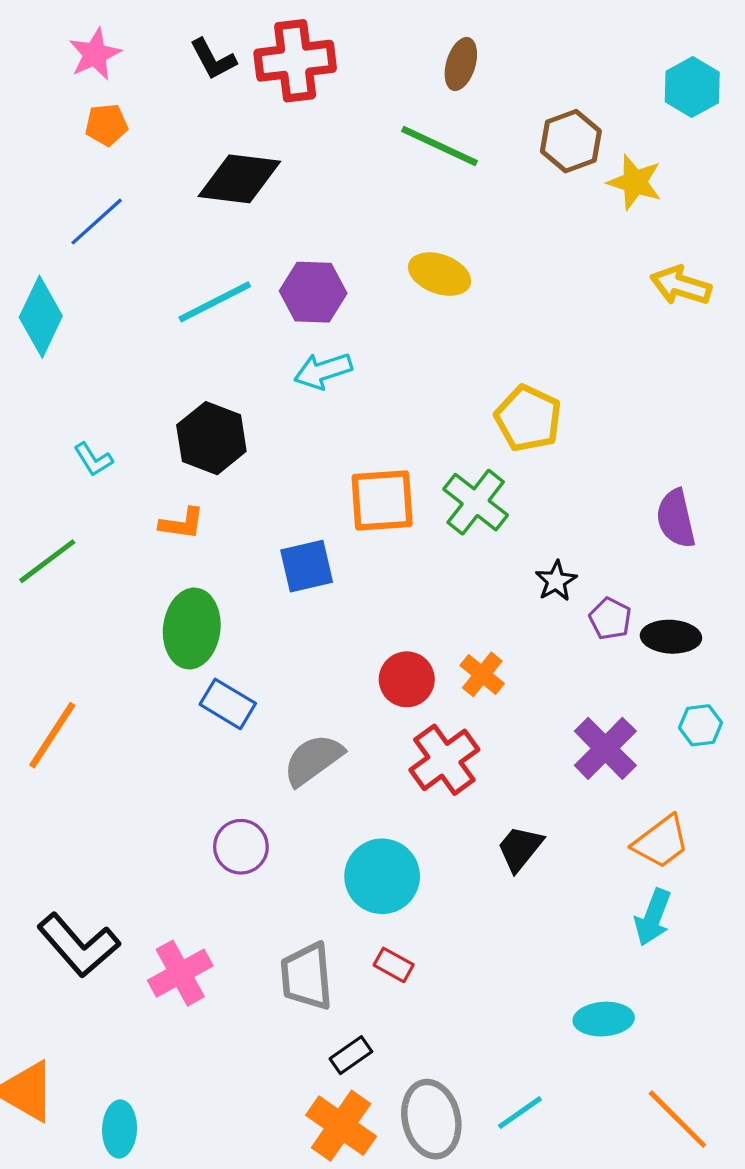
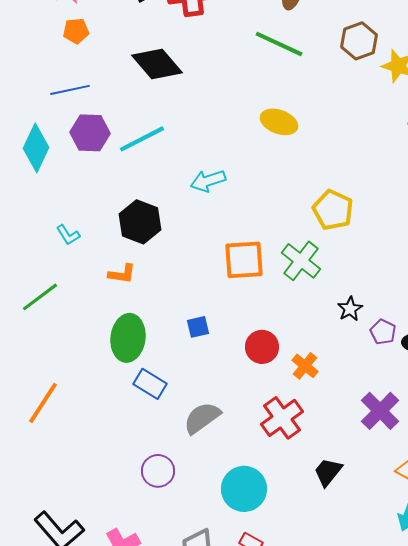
black diamond: (239, 179) -> (157, 64), turned 42
blue line: (97, 222) -> (70, 90), turned 30
purple hexagon: (313, 292) -> (90, 133), moved
blue square: (307, 566) -> (198, 327), moved, size x0.7
red circle: (407, 679) -> (262, 347), moved

